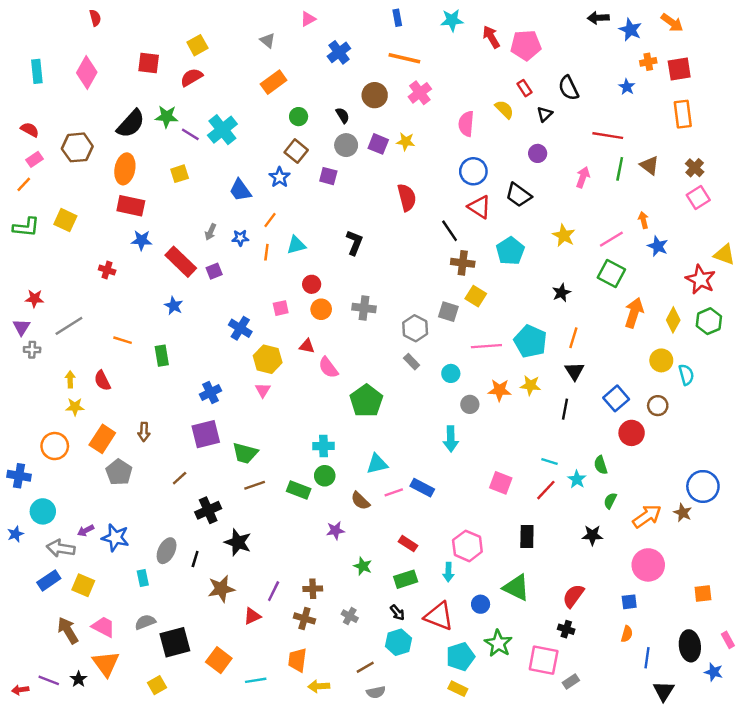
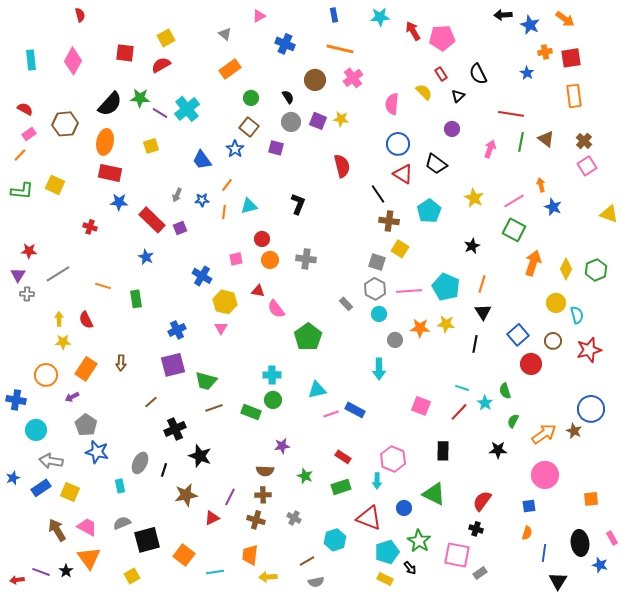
blue cross: (339, 52) -> (285, 44), turned -30
red star: (701, 280) -> (589, 350), moved, turned 30
gray hexagon: (415, 328) -> (375, 289), moved
gray pentagon: (119, 472) -> (86, 425), moved
brown semicircle: (360, 501) -> (265, 471), moved, turned -42
purple arrow: (86, 530) -> (72, 397), moved
blue star: (15, 534) -> (13, 478), moved
black arrow: (397, 613) -> (410, 568), moved

